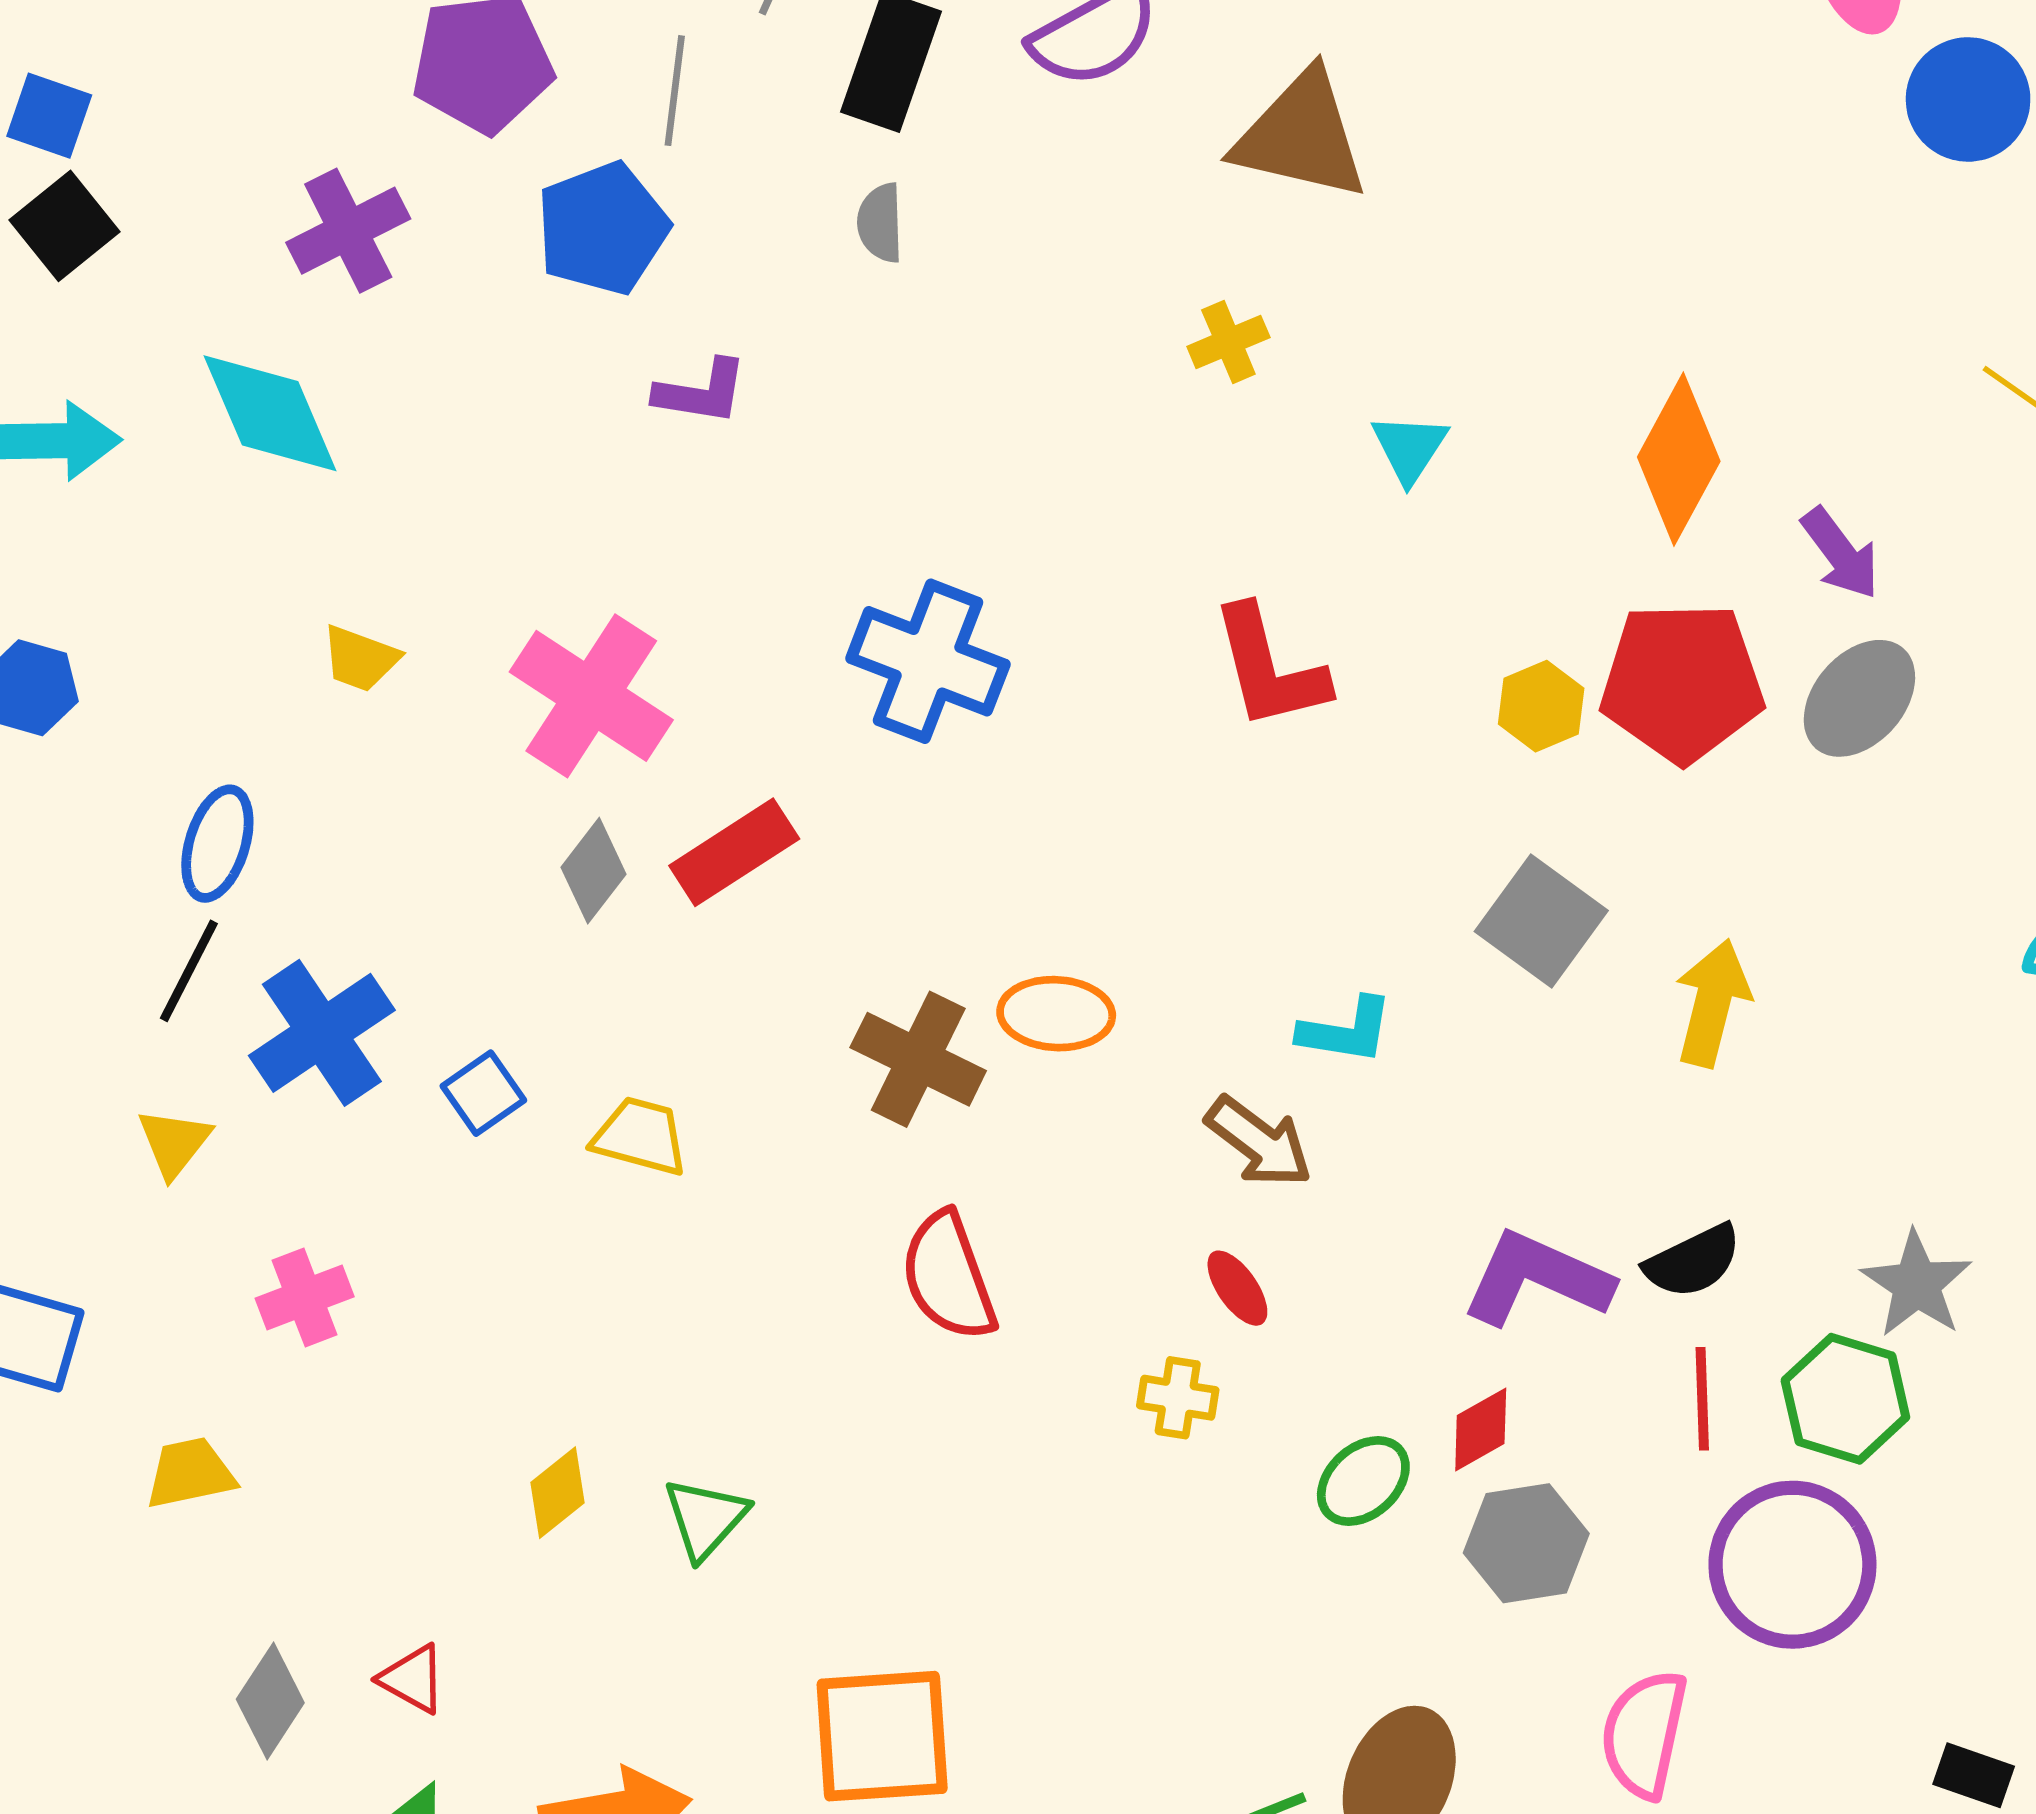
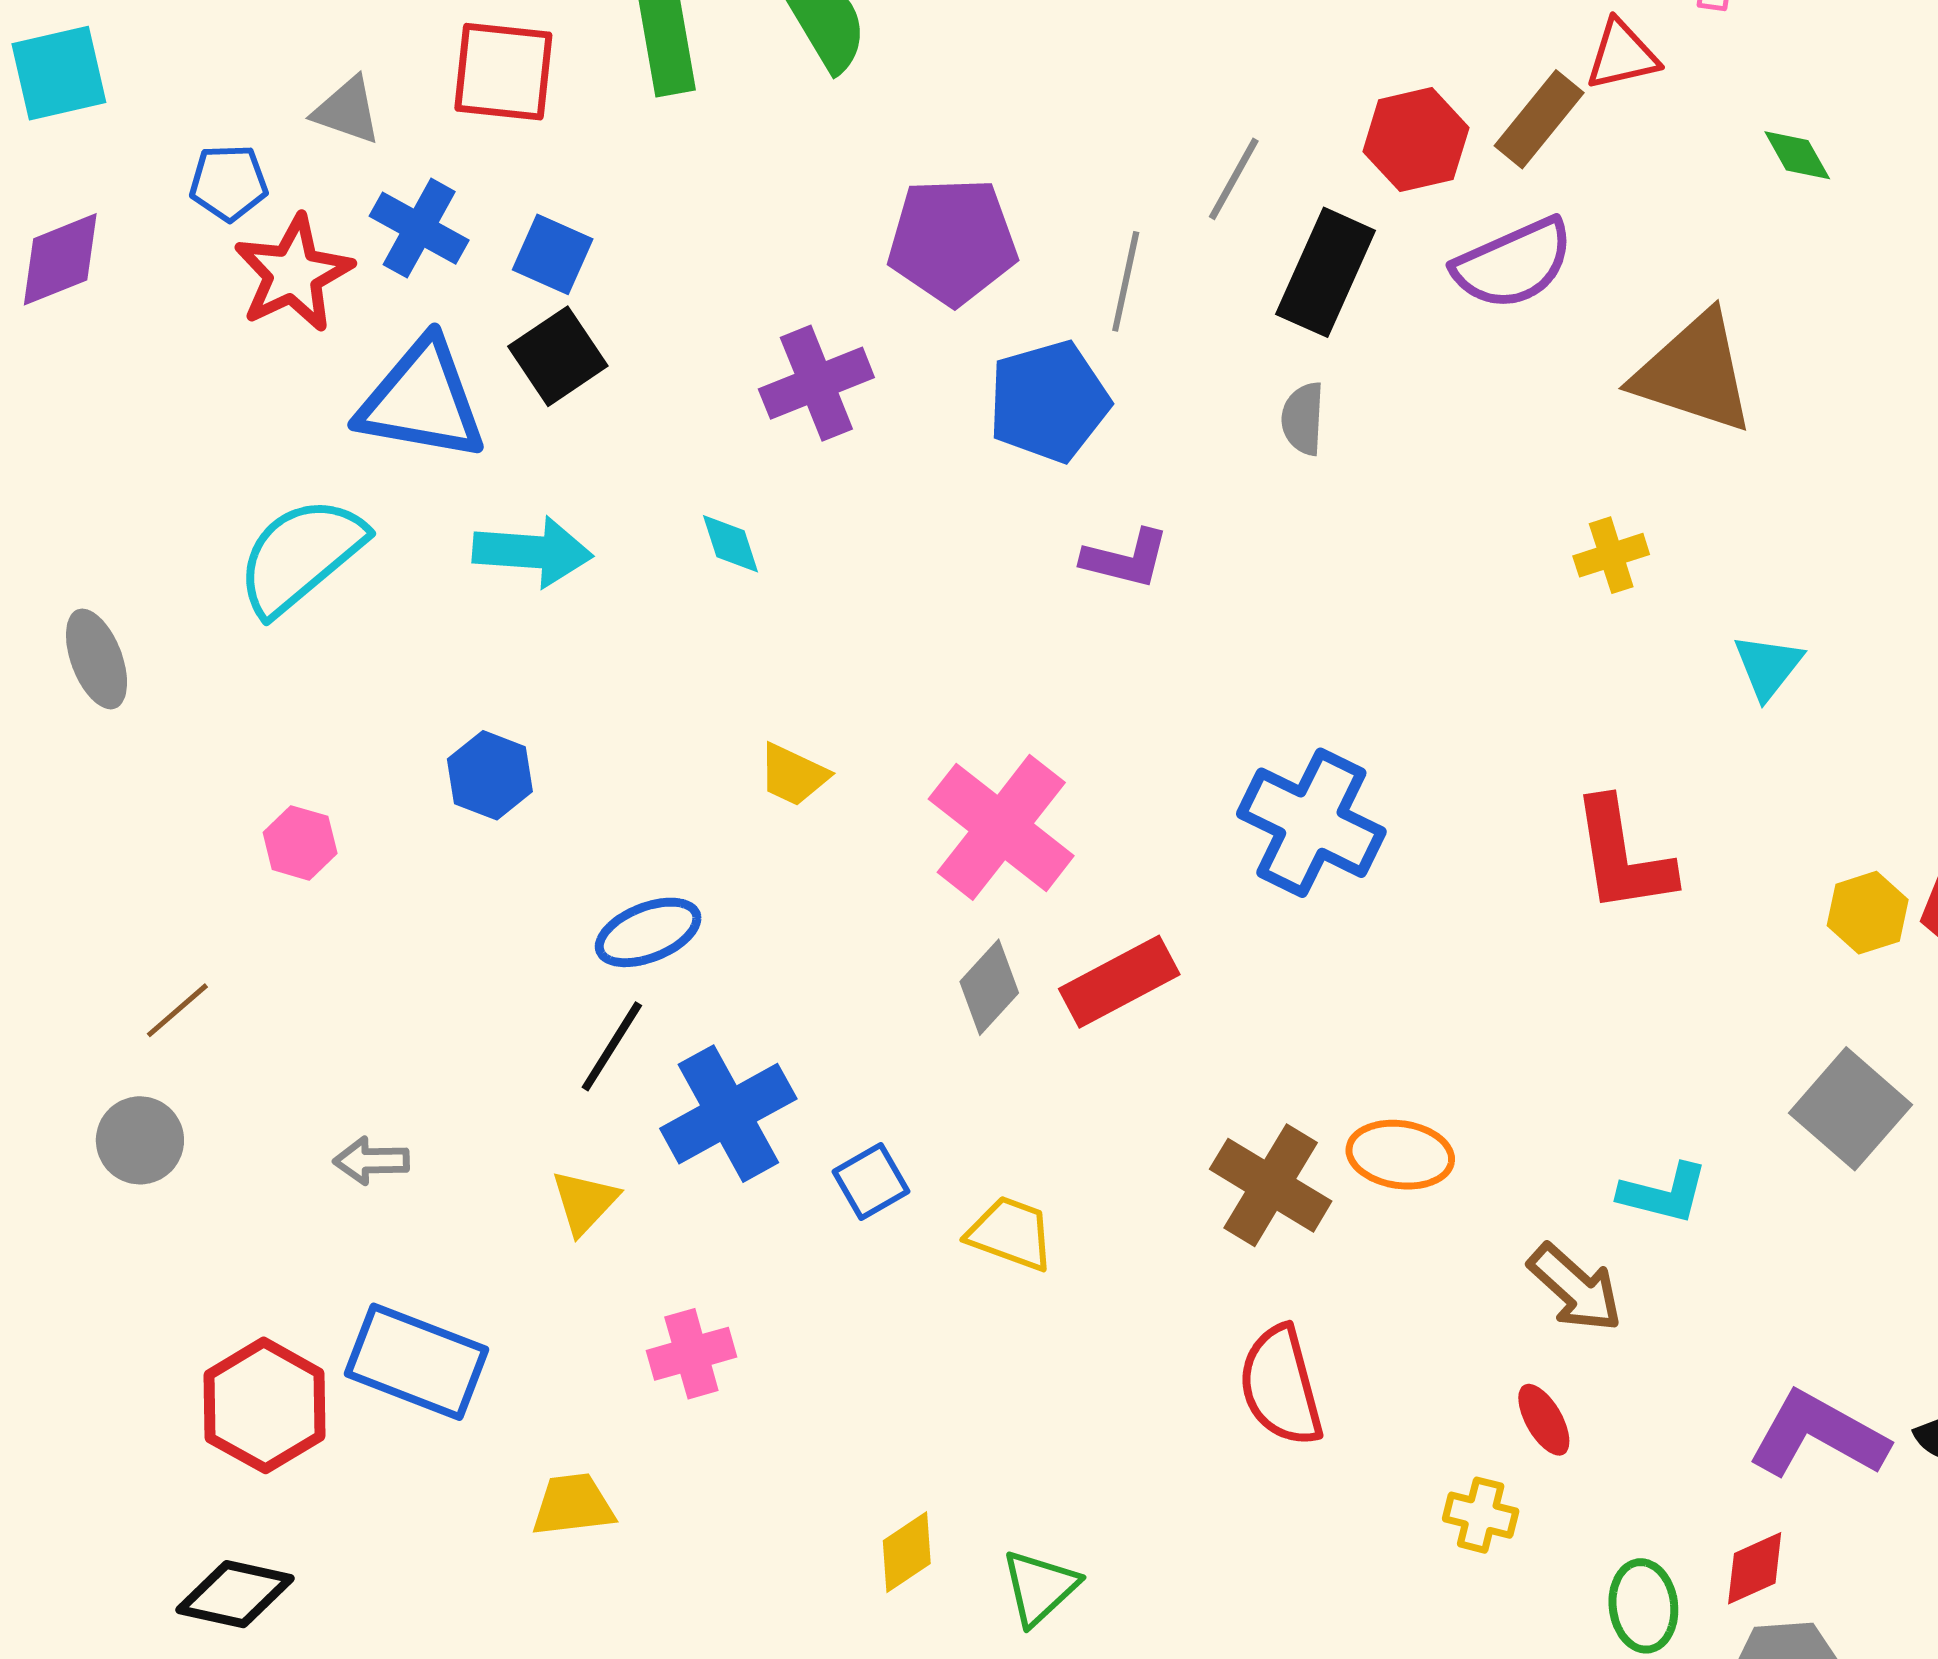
cyan diamond: (270, 413) -> (731, 544), size x0.5
blue ellipse: (217, 844) -> (648, 932), turned 46
green ellipse: (1363, 1481) -> (1643, 1606), turned -60

